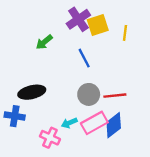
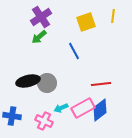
purple cross: (78, 19) -> (41, 17), moved
yellow line: (125, 33) -> (113, 16), moved
gray circle: (89, 94) -> (47, 83), moved
blue cross: (15, 116) -> (12, 116), moved

